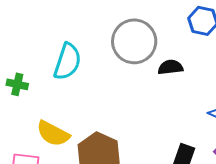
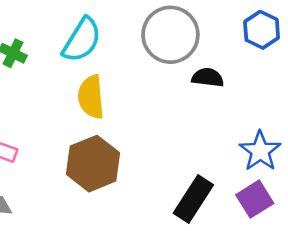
yellow semicircle: (53, 134) -> (91, 97), moved, turned 44

